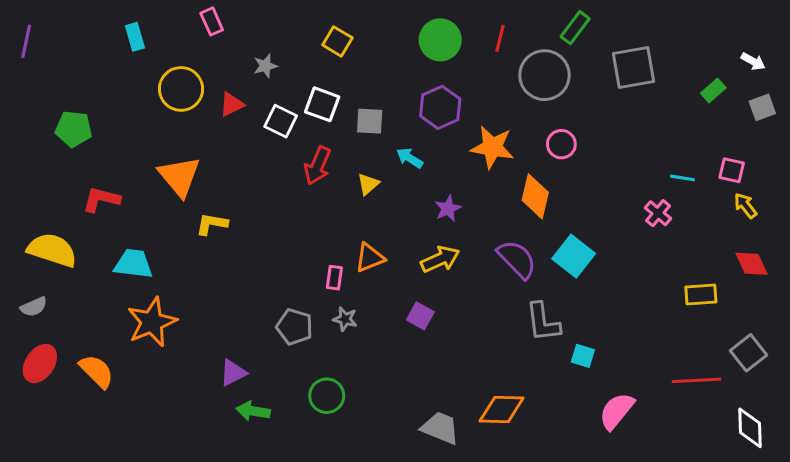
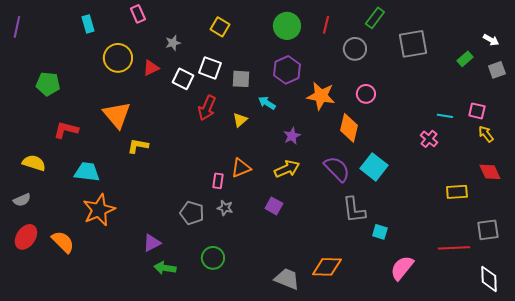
gray circle: (544, 75) -> (355, 49), size x0.7
yellow semicircle: (52, 250) -> (34, 163), size x0.7
gray square: (748, 353) -> (488, 230), turned 30

